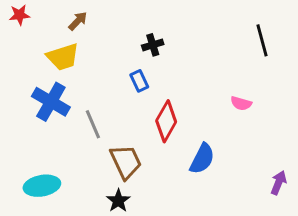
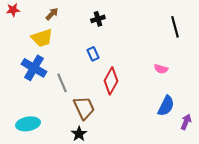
black cross: (153, 45) -> (98, 19), moved
blue semicircle: (202, 159) -> (166, 106), moved

